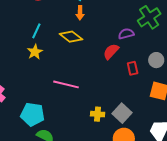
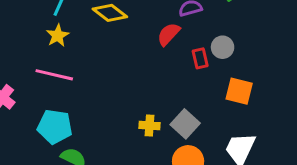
gray circle: (156, 60) -> (223, 47), moved
pink line: (66, 84) -> (54, 75), moved

